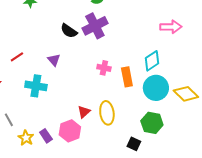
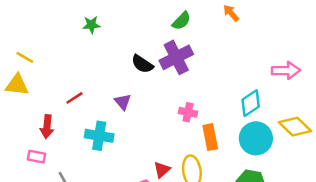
pink arrow: (171, 27) -> (286, 70), moved
orange rectangle: (127, 77) -> (210, 137), moved
yellow diamond: (186, 94) -> (295, 127), moved

